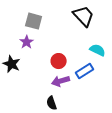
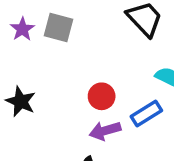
purple star: (27, 42) -> (22, 29), moved

